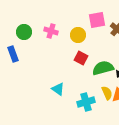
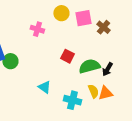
green circle: (24, 32) -> (10, 61), moved
yellow circle: (78, 35) -> (61, 13), moved
cyan cross: (86, 102) -> (72, 100), turned 30

